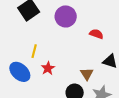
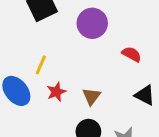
brown triangle: (87, 74) -> (91, 96), moved

